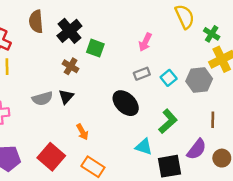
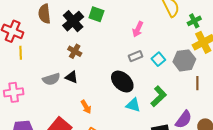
green cross: (212, 34) -> (194, 21), turned 32
green square: (95, 48) -> (96, 14), moved
black triangle: (66, 97) -> (71, 77), turned -48
brown line: (213, 120) -> (197, 83), moved
cyan triangle: (144, 147) -> (133, 105), moved

